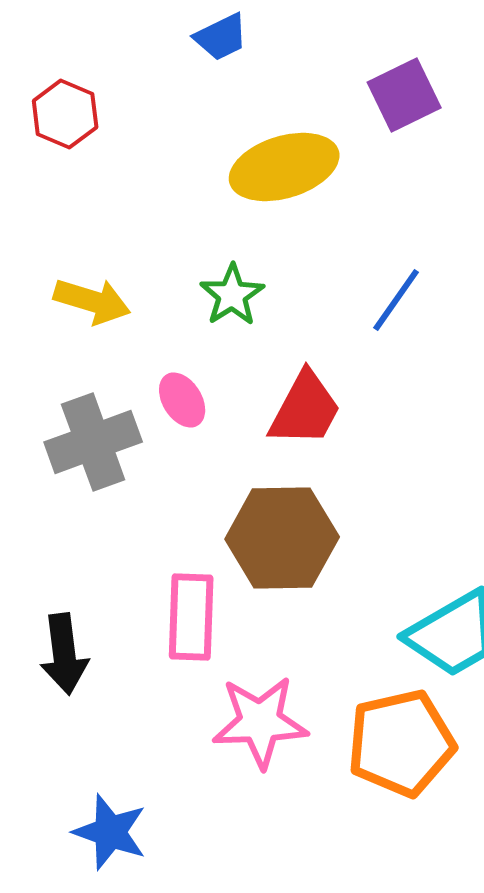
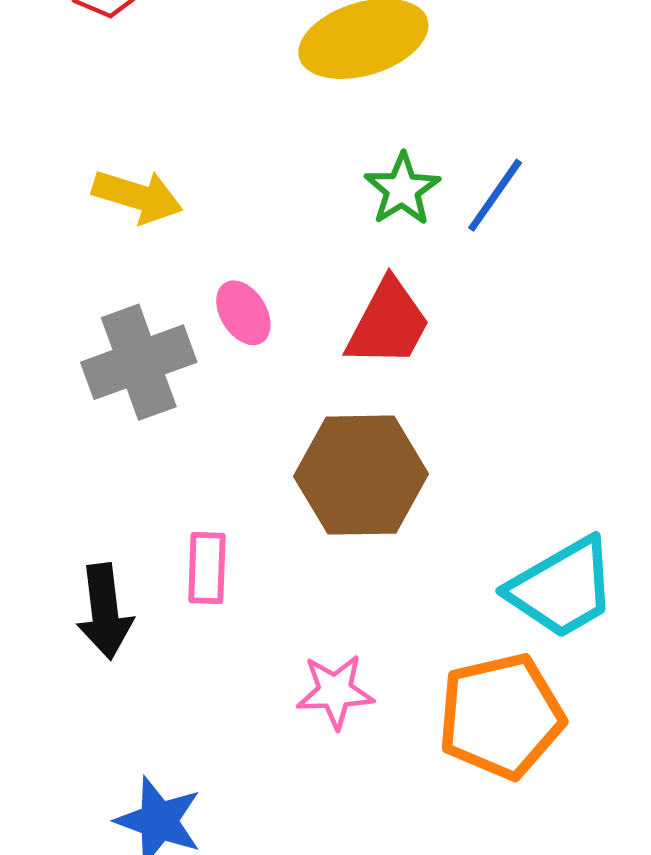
green star: (232, 295) -> (402, 189), moved
pink rectangle: (191, 617) -> (207, 568), moved, size x0.7
pink star: (260, 722) -> (335, 691), size x0.7

